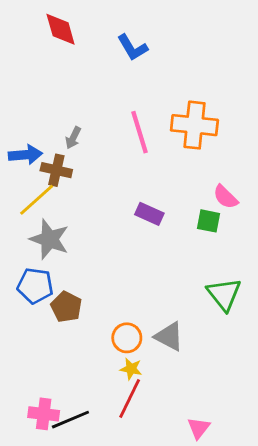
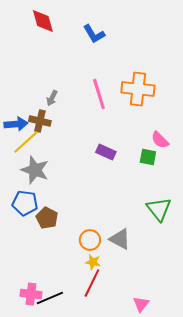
blue arrow: (25, 155) -> (16, 124), moved

